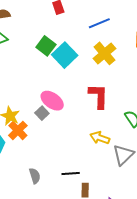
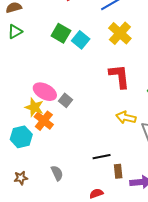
cyan square: (65, 55) -> (81, 40), size x0.7
pink ellipse: (52, 101) -> (45, 92), moved
gray semicircle: (35, 176) -> (57, 173), moved

